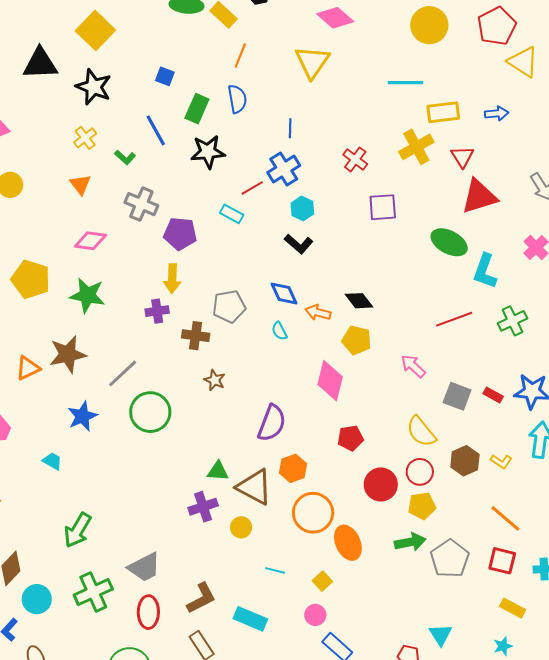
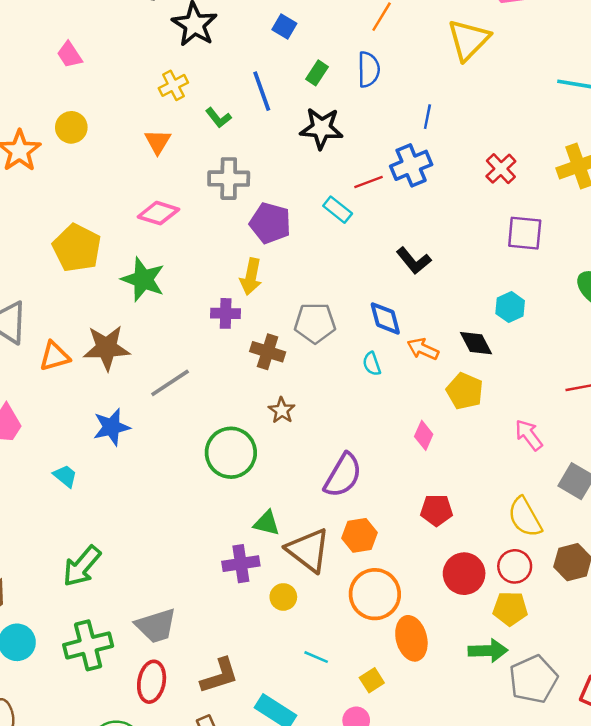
green rectangle: (197, 109) -> (317, 73), size x0.7
gray cross: (141, 204) -> (229, 179), turned -32
cyan hexagon: (302, 208) -> (510, 307), moved
pink diamond: (330, 381) -> (424, 435), size x0.6
green circle: (150, 412) -> (231, 453), moved

